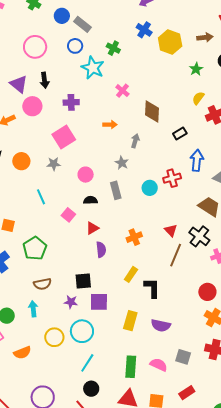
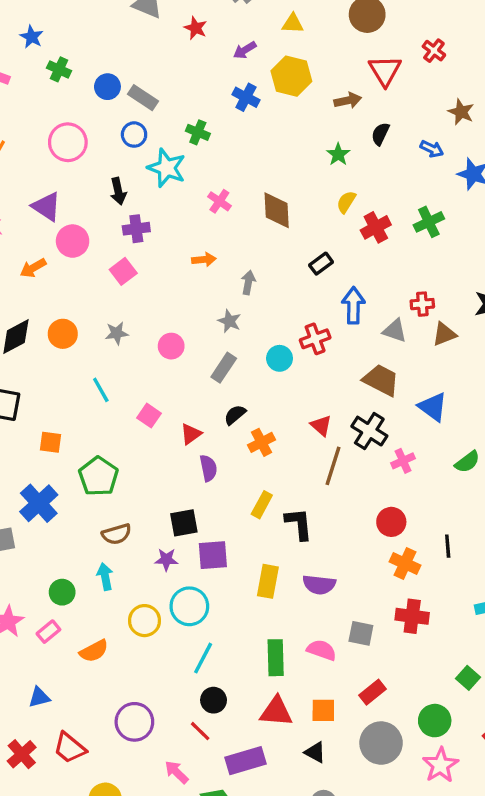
yellow hexagon: (170, 42) -> (291, 76), moved
black arrow: (45, 80) -> (118, 191), moved
brown diamond: (152, 111) -> (277, 210), moved
pink square: (64, 137) -> (123, 271), moved, size x0.7
gray rectangle: (116, 190) -> (224, 368), turned 54
black semicircle: (90, 200) -> (235, 415), moved, turned -32

